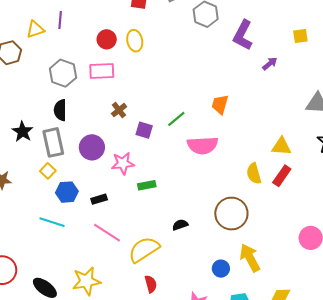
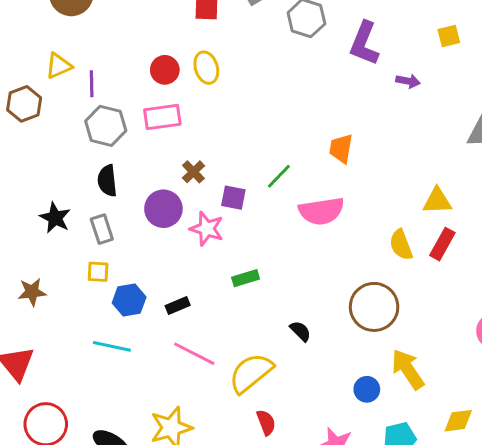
purple line: (60, 20) -> (92, 84), moved
purple arrow: (270, 64) -> (408, 81), turned 56
gray rectangle: (53, 142) -> (102, 229), size x0.7
purple circle: (92, 147) -> (163, 209), moved
pink star: (123, 163) -> (207, 229), moved, turned 30
yellow square: (48, 171) -> (98, 272), turned -35
black semicircle: (180, 225) -> (300, 331), turned 70

